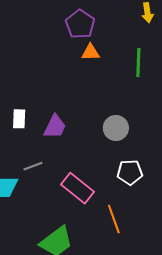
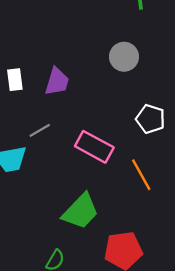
gray circle: (116, 128) -> (124, 57), moved
white pentagon: (130, 172) -> (150, 119), turned 30

